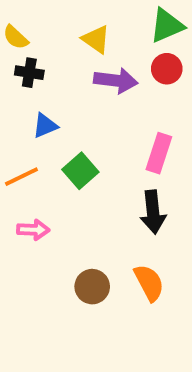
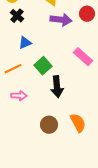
black cross: (29, 73) -> (17, 16), turned 32
pink rectangle: (159, 153) -> (83, 57), turned -66
black arrow: (153, 212) -> (57, 87), moved

